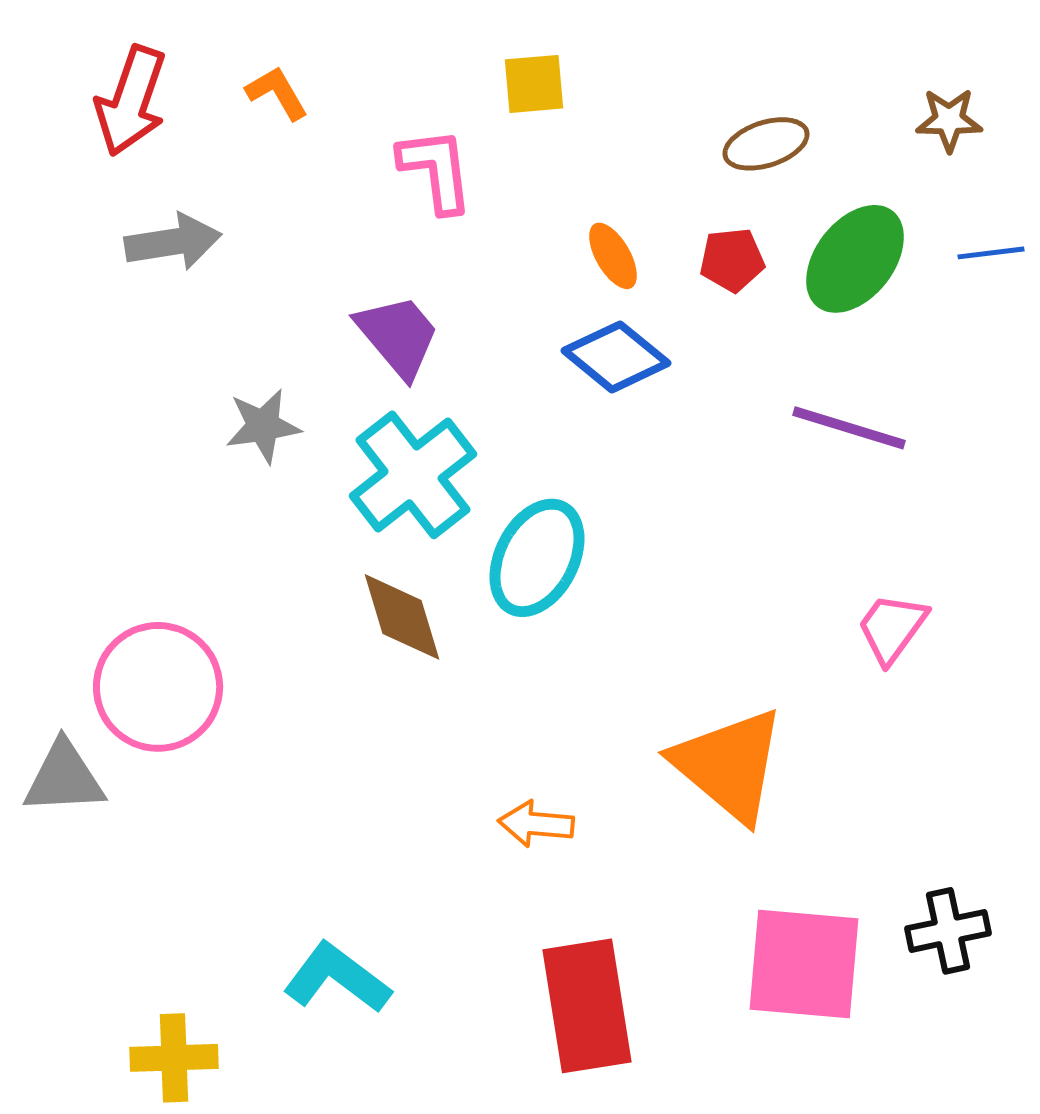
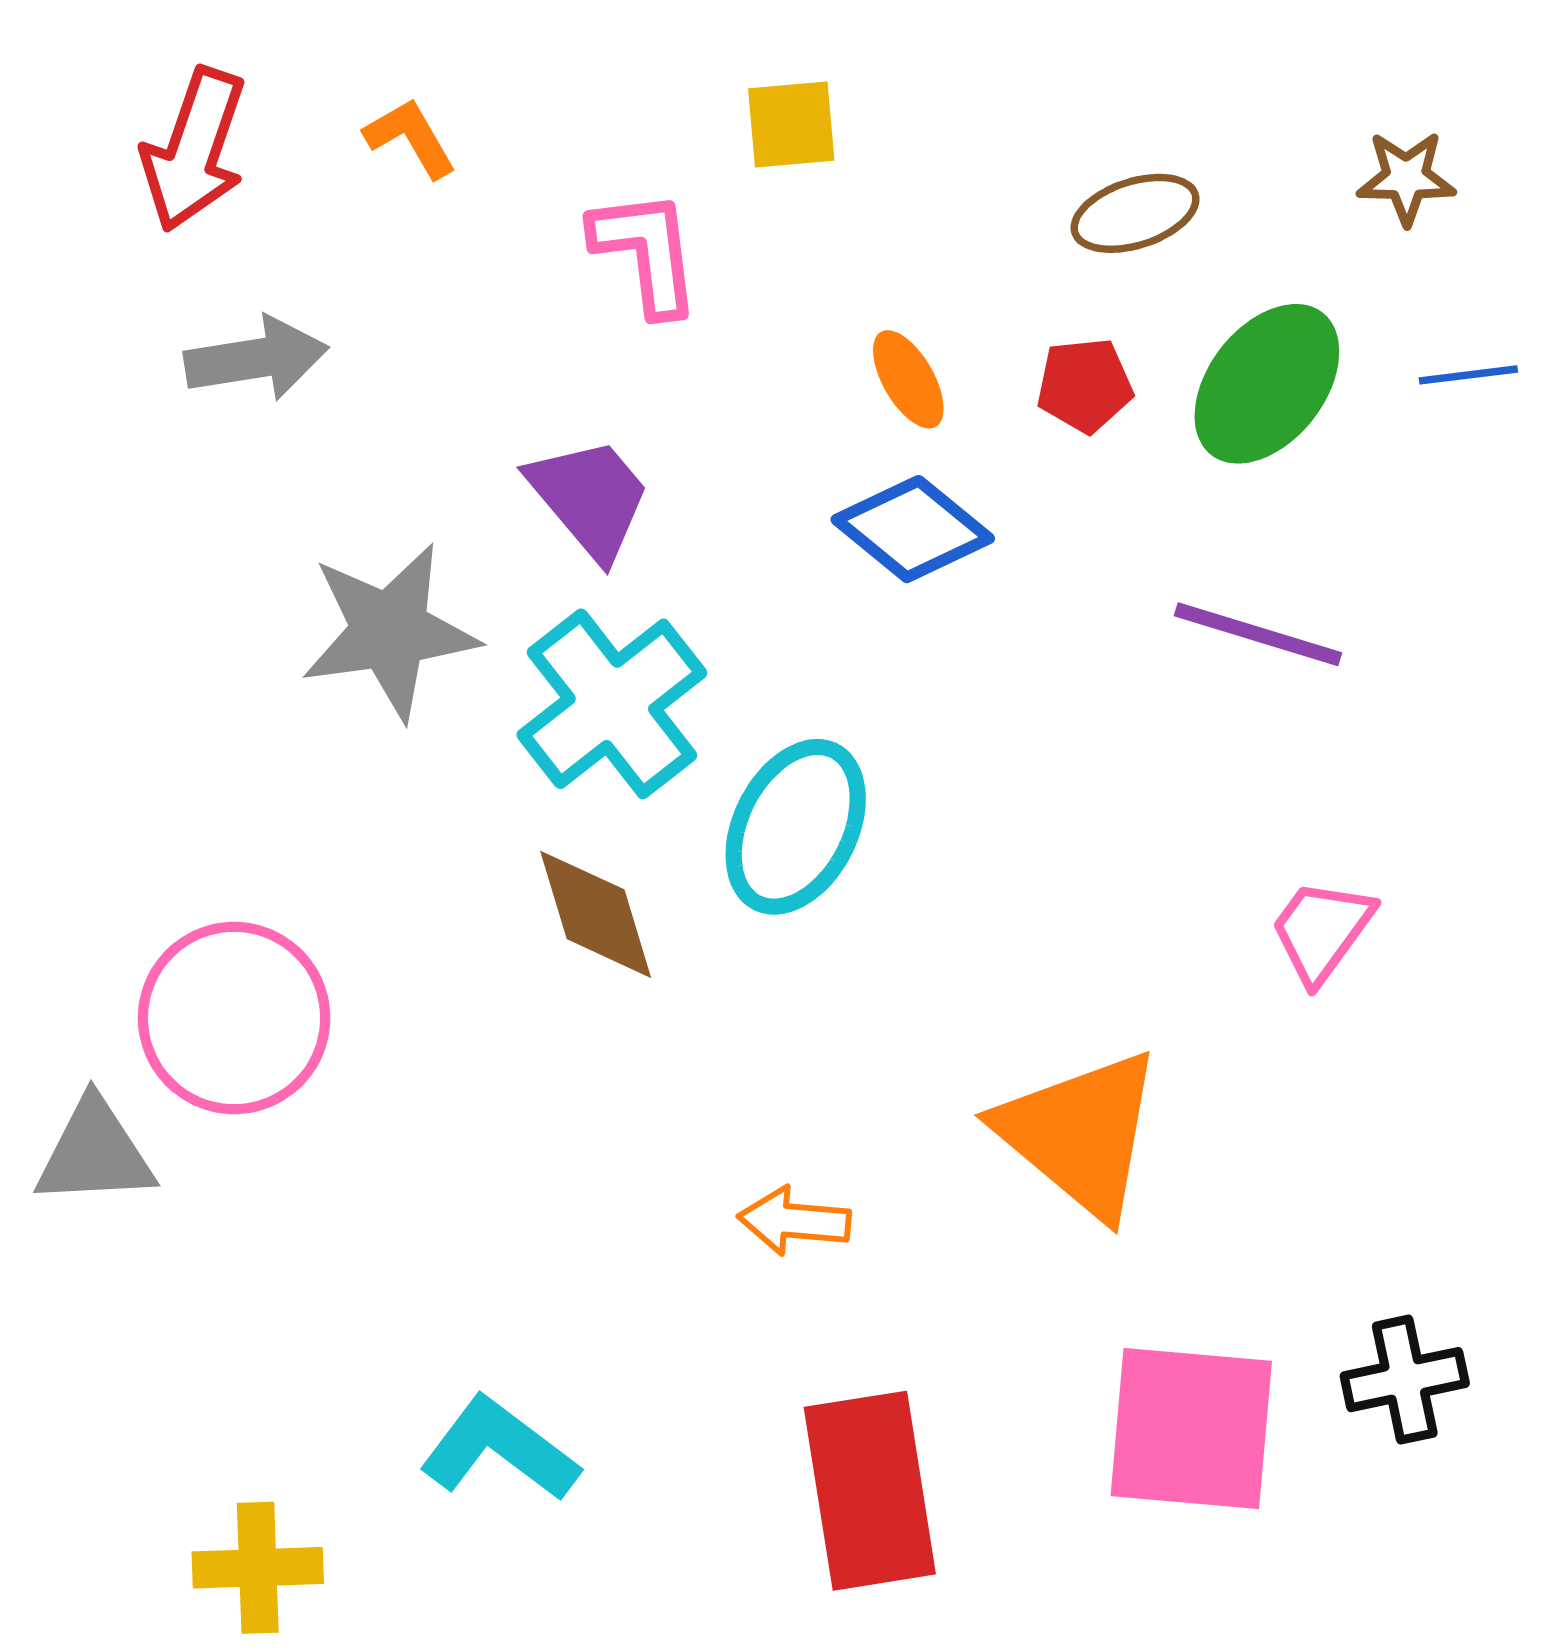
gray star: (263, 426) -> (390, 631), size x1.6

